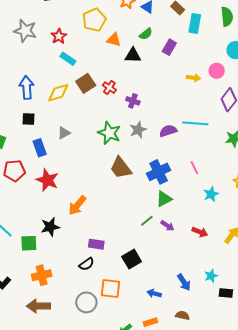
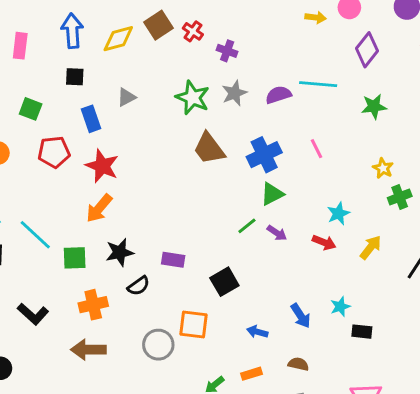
cyan star: (211, 194) -> (338, 214), moved
orange arrow: (77, 205) -> (99, 208), moved
black star: (50, 227) -> (120, 252), moved
black semicircle: (87, 264) -> (138, 286), moved

